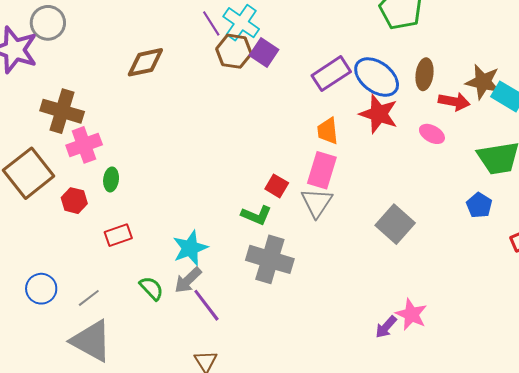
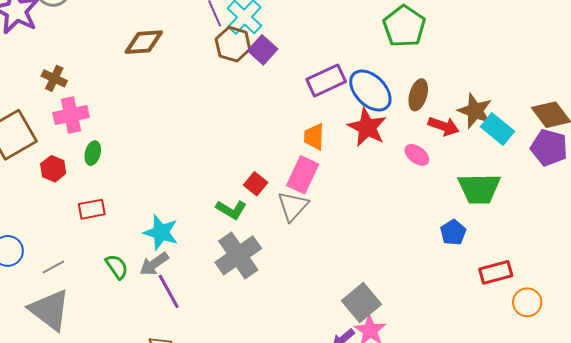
brown cross: (62, 111) -> (54, 78), size x0.6
gray square: (395, 224) -> (362, 303), moved
cyan star: (190, 248) -> (161, 232), turned 30
gray cross: (270, 259) -> (238, 255), turned 30

